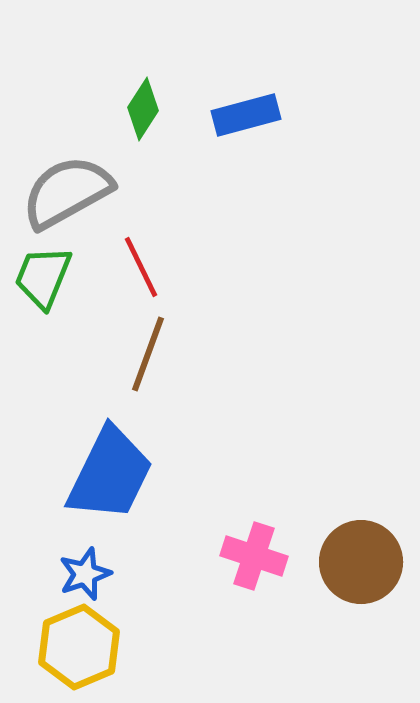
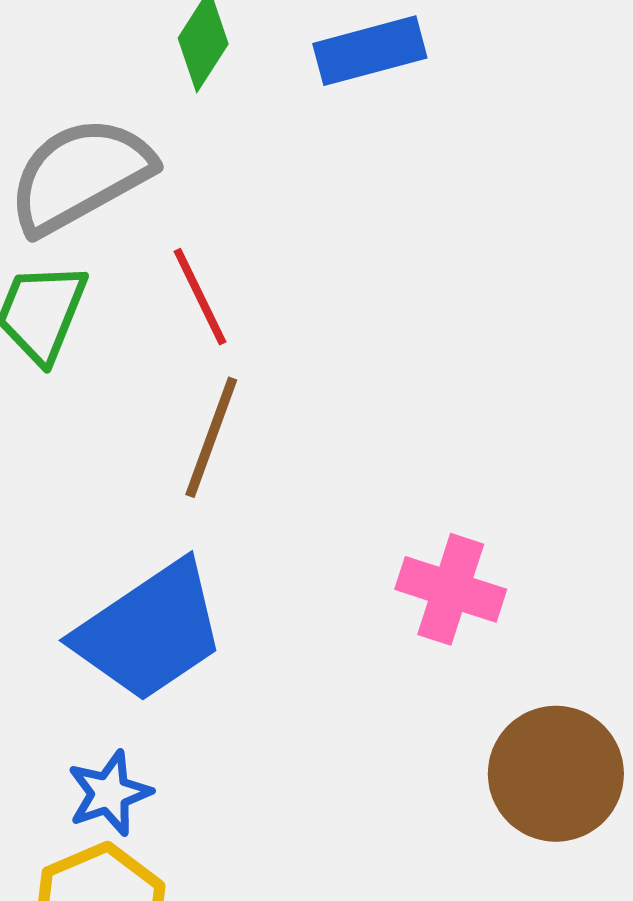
blue trapezoid: (110, 474) -> (150, 631), turned 30
pink cross: (254, 556) -> (451, 589), moved

